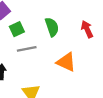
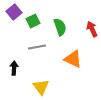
green square: (17, 29) -> (33, 21), moved

